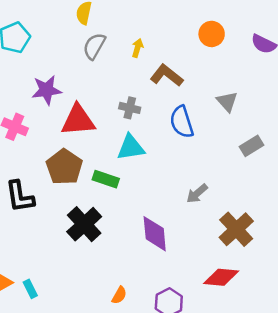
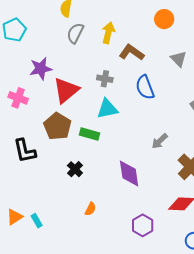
yellow arrow: (138, 48) -> (108, 33), size x1.5
gray triangle: (227, 102) -> (179, 59), moved
red triangle: (78, 120) -> (66, 90), turned -32
black cross: (84, 224) -> (75, 169), size x0.6
orange semicircle: (119, 295) -> (90, 209), moved

